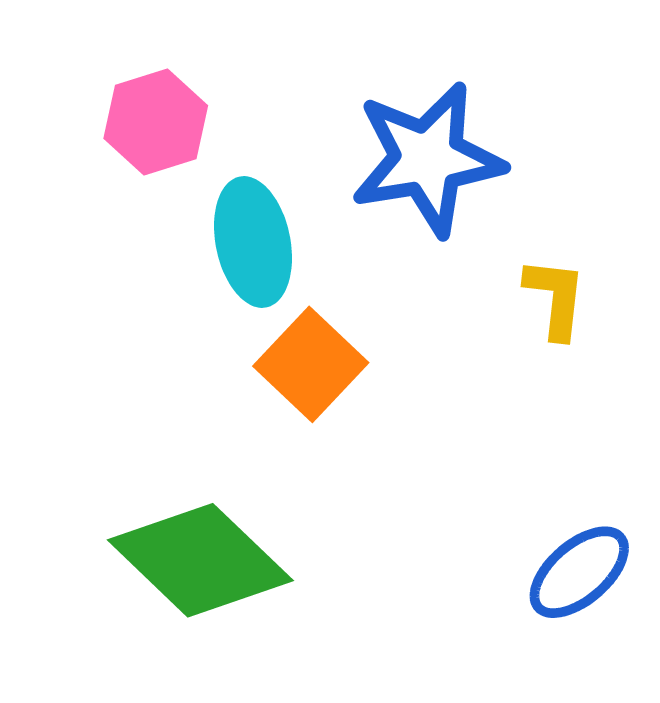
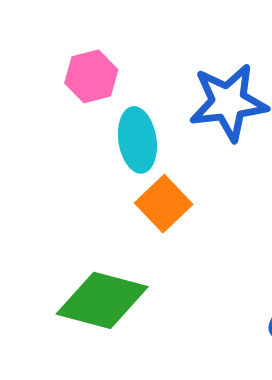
green diamond: (200, 560) -> (102, 300), turned -32

